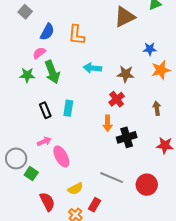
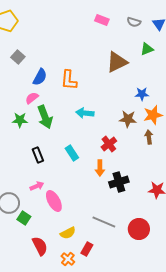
brown star: (126, 74) -> (128, 119), moved
cyan rectangle: (68, 108) -> (72, 153), moved, turned -42
brown arrow: (157, 108) -> (149, 137), moved

